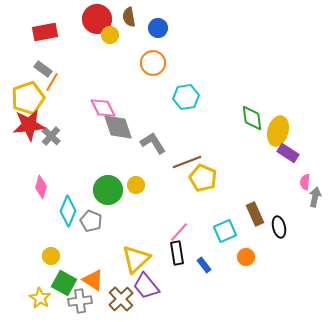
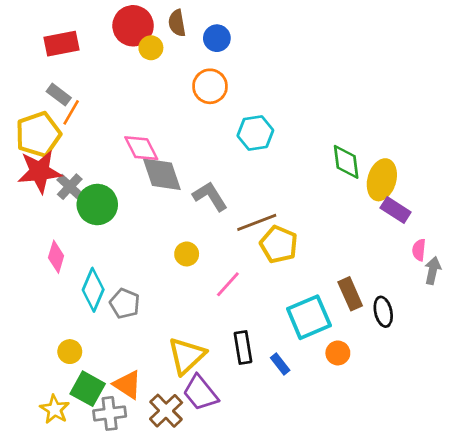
green circle: (108, 190) -> (97, 205), moved
cyan square: (225, 231) -> (309, 317), size x1.4
pink line: (179, 232) -> (228, 284), moved

